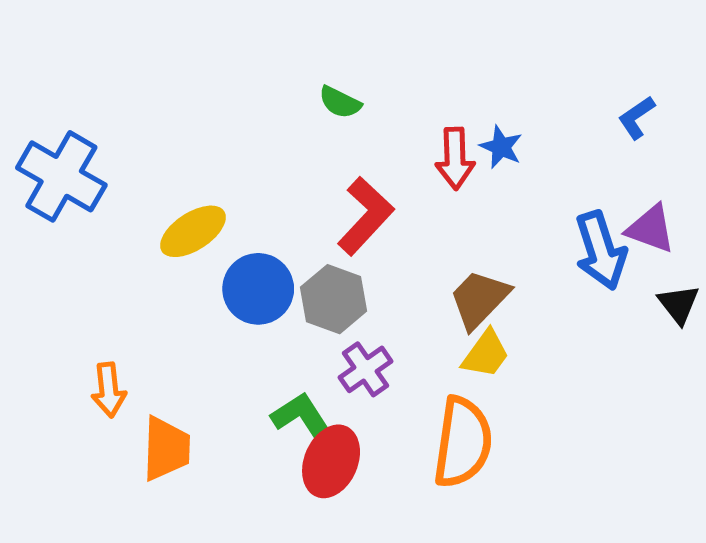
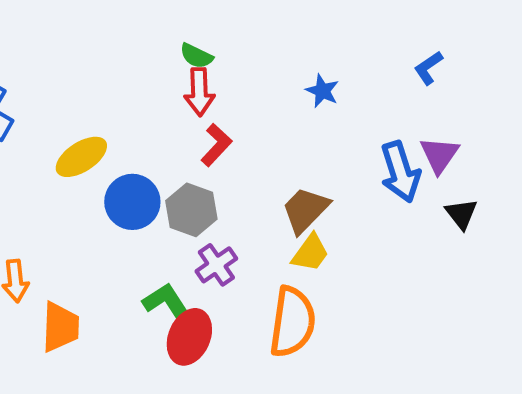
red arrow: (455, 158) -> (199, 92), moved
red L-shape: (366, 216) -> (216, 145), size x0.7
purple triangle: (651, 229) -> (439, 155), turned 45

